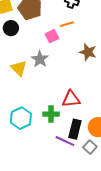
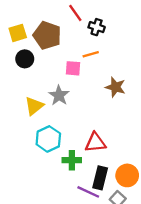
pink square: (52, 36) -> (73, 68), turned 32
yellow triangle: (19, 68) -> (34, 106), turned 36
cyan hexagon: (21, 118) -> (48, 139), moved

